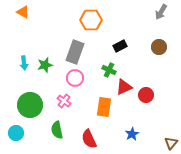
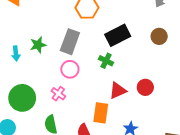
black rectangle: (120, 46) -> (118, 35), size x1.6
green star: (45, 65) -> (38, 45), moved
red triangle: (124, 87) -> (118, 91), moved
orange rectangle: (104, 107) -> (101, 113), moved

